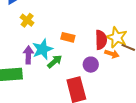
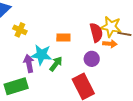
cyan star: (43, 49) -> (41, 55), turned -30

